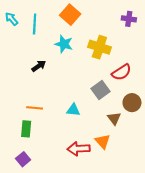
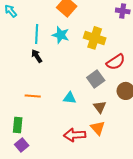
cyan line: (35, 24) -> (37, 34), moved
black arrow: (39, 66) -> (37, 56), turned -88
brown triangle: (114, 118) -> (100, 107), moved
green rectangle: (26, 129) -> (18, 125), moved

